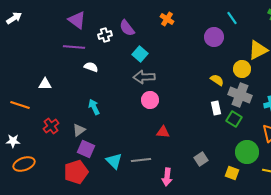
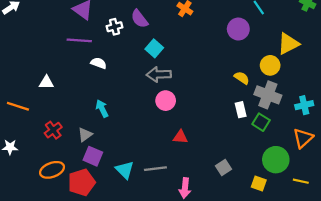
orange ellipse: (24, 164) -> (52, 170), moved

